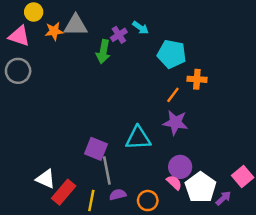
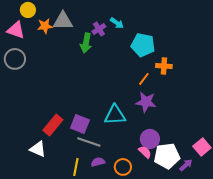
gray line: (107, 171) -> (89, 142), turned -60
white pentagon: (201, 187) -> (167, 156), turned 30
red rectangle: (64, 192) -> (53, 125), moved

